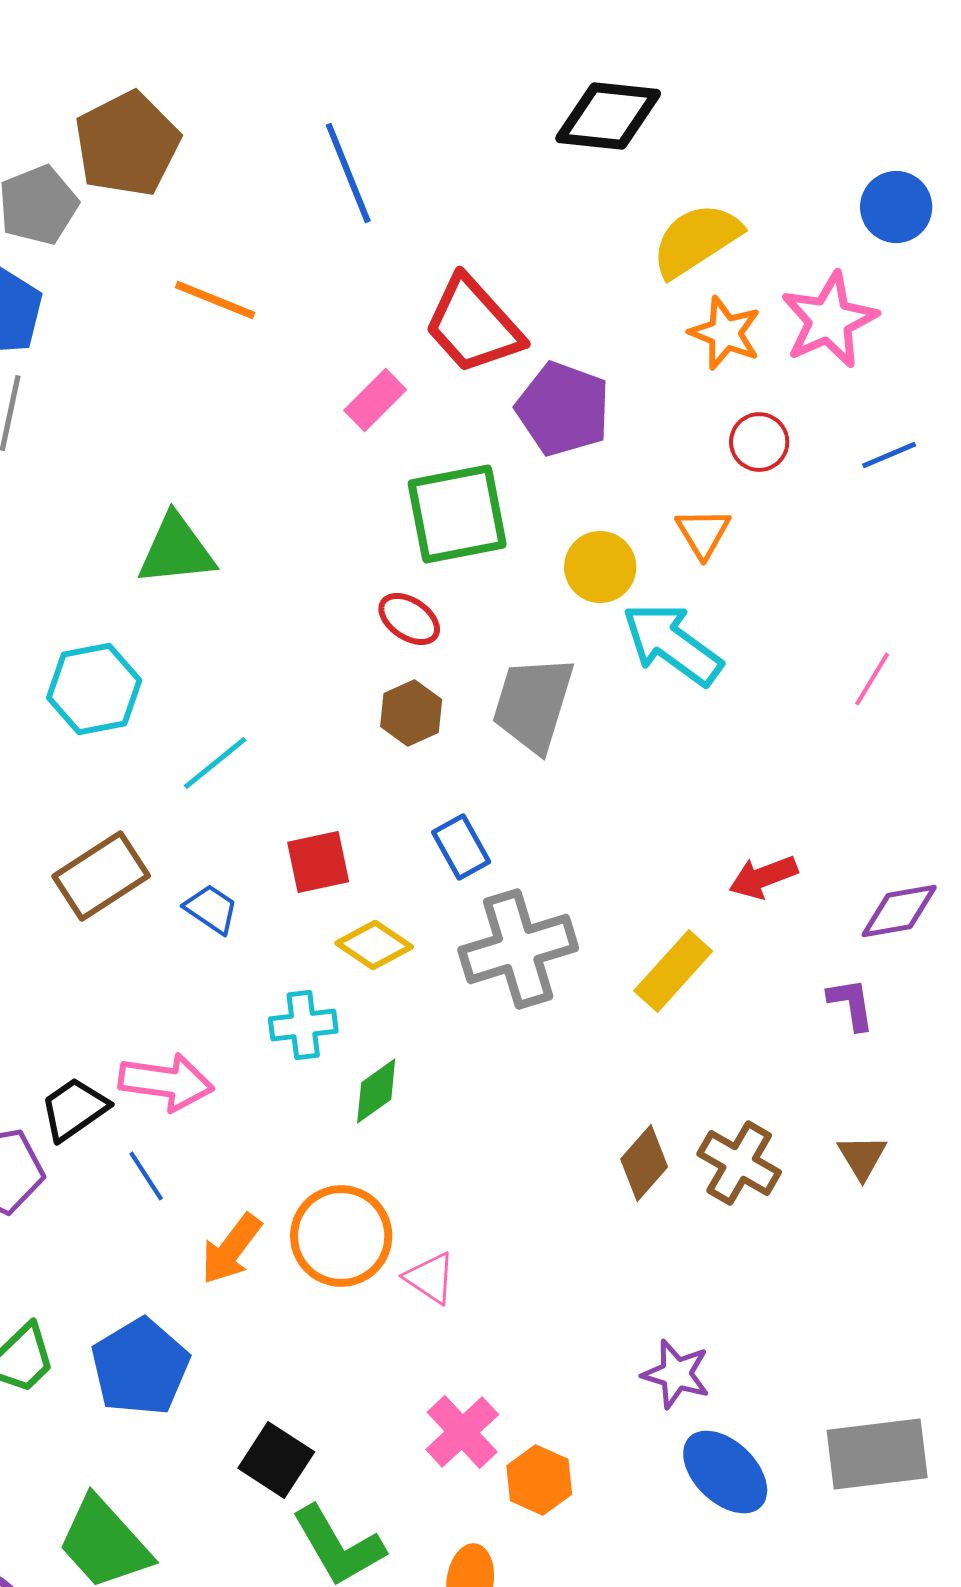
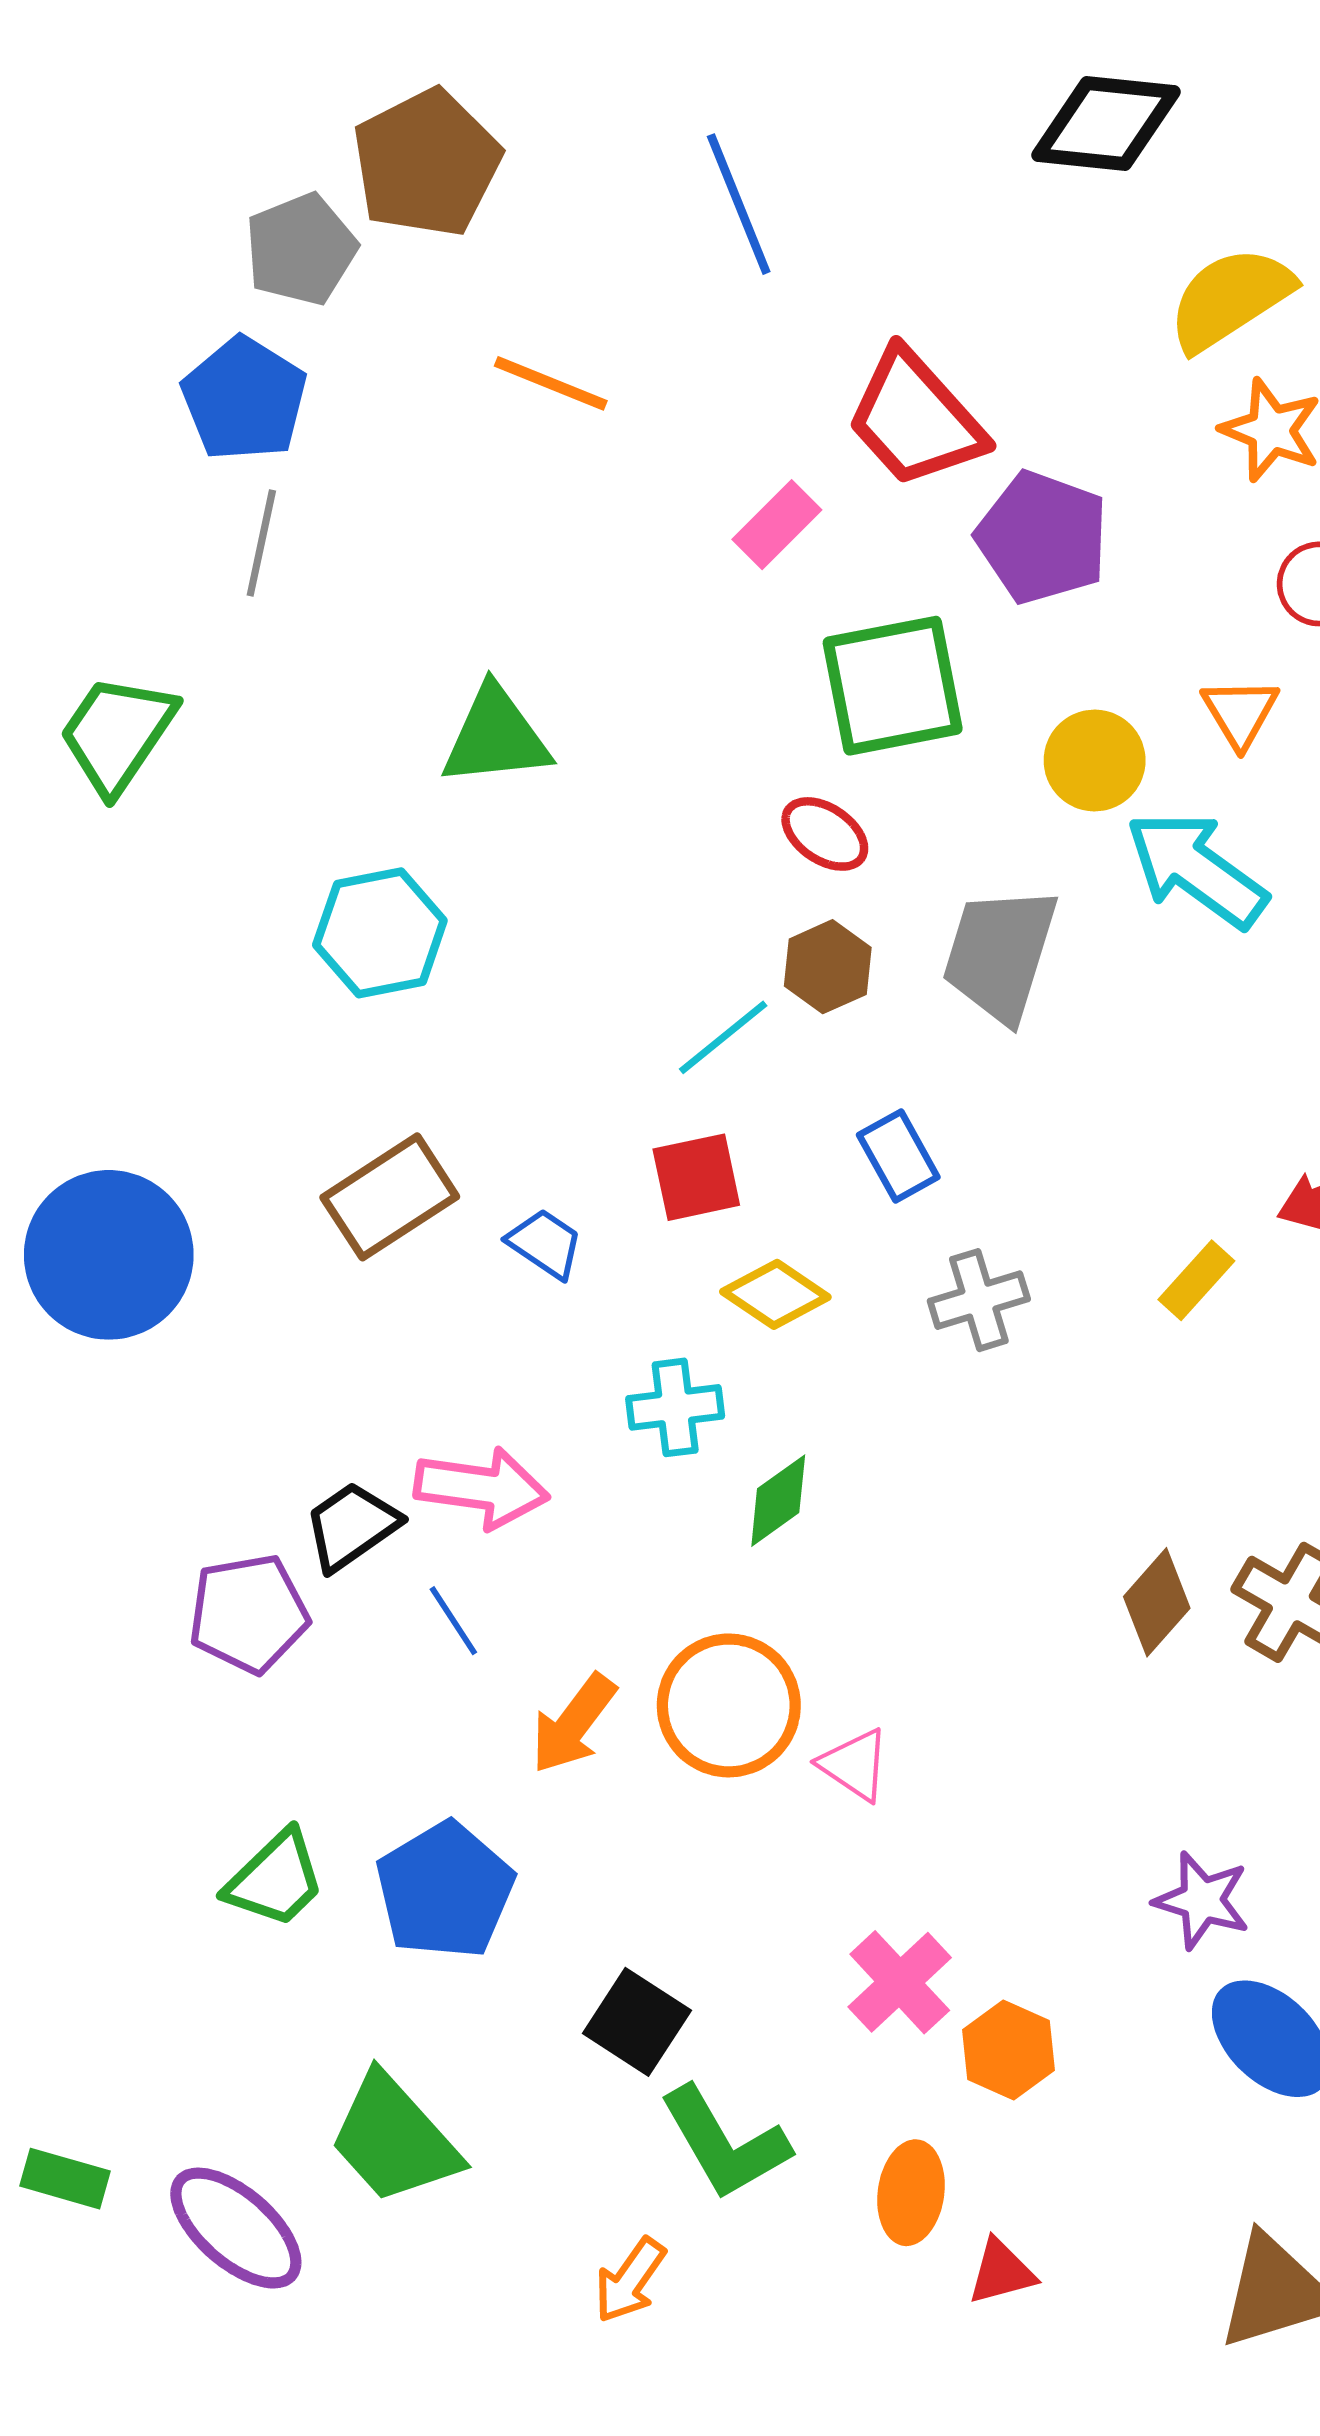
cyan line: (215, 763) -> (723, 1037), moved
gray cross: (518, 949) -> (979, 1300), size x0.6
yellow rectangle: (673, 971) -> (1196, 1280), moved, size x0.7

